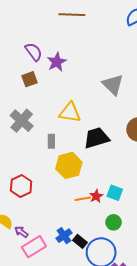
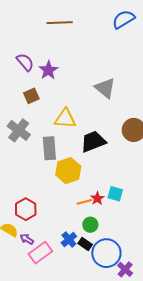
brown square: (29, 79) -> (31, 96), moved
gray rectangle: (51, 141) -> (49, 148), size x1.6
red hexagon: (21, 186) -> (26, 209), moved
green circle: (113, 222) -> (90, 225), moved

